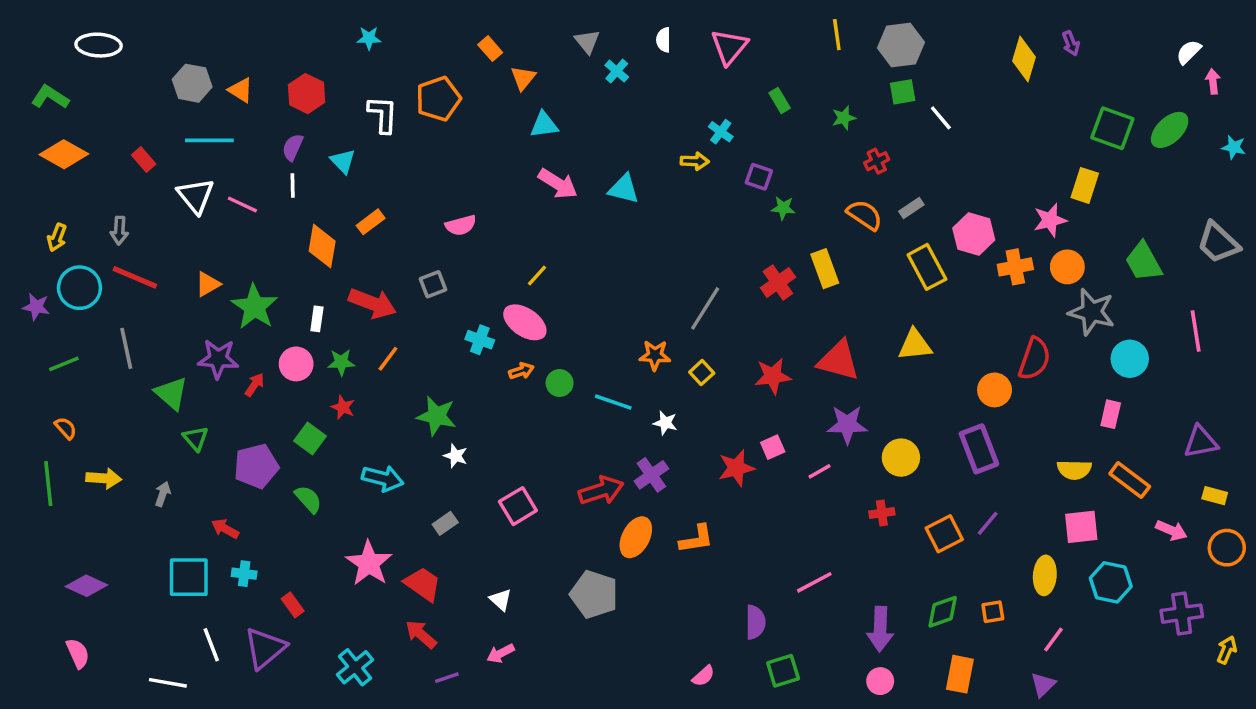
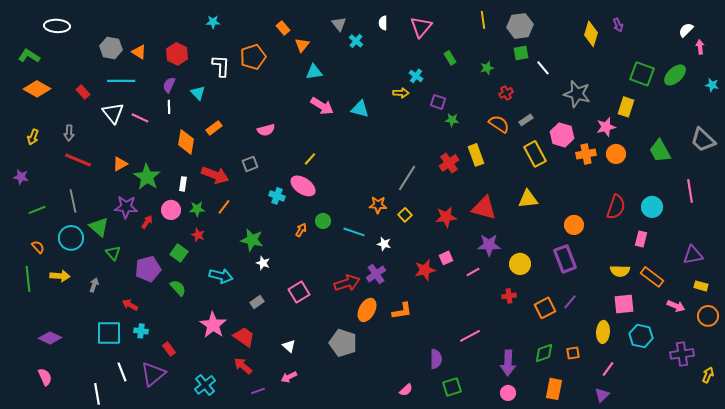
cyan circle: (79, 288) -> (71, 238), moved
gray star: (1092, 312) -> (577, 94), moved
red semicircle: (1034, 359) -> (616, 207), moved
orange arrow: (521, 371) -> (301, 230), moved, turned -40
white line: (168, 683) -> (97, 394), turned 70

